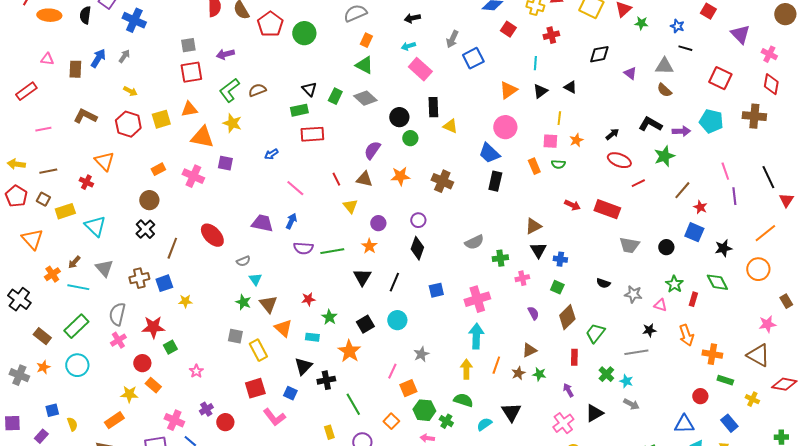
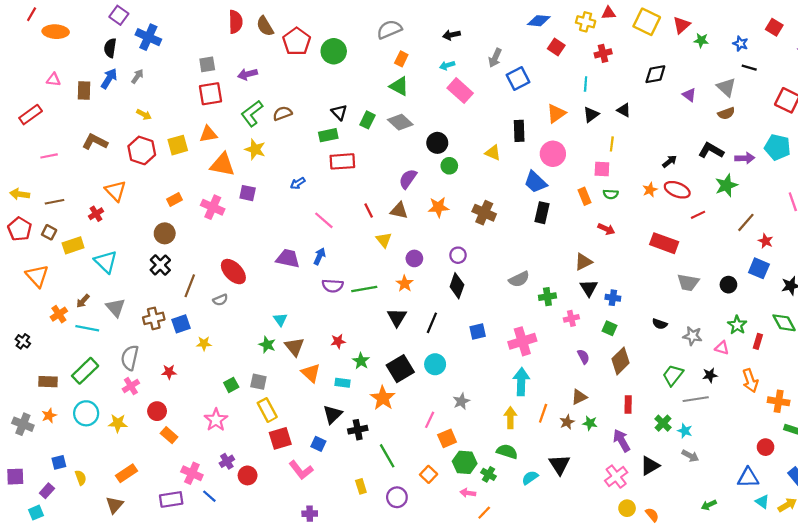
black semicircle: (85, 15) -> (110, 48), moved
gray triangle: (664, 66) -> (726, 87), turned 42
brown semicircle: (664, 90) -> (726, 113), turned -63
black rectangle: (433, 107) -> (519, 131), moved
orange star: (576, 140) -> (650, 190), moved
red cross: (86, 182) -> (96, 214), turned 32
red arrow: (572, 205) -> (606, 229), moved
gray semicircle: (243, 261) -> (220, 300), moved
black cross: (19, 299) -> (23, 341), size x0.6
black square: (365, 324) -> (400, 369), size x1.4
red star: (153, 327) -> (169, 372), size x0.6
green trapezoid: (595, 333) -> (673, 375), moved
brown rectangle: (42, 336) -> (48, 382), turned -36
green square: (170, 347) -> (231, 385), moved
yellow rectangle: (258, 350) -> (267, 410), moved
pink star: (196, 371) -> (216, 420), size x1.5
purple arrow: (568, 390) -> (622, 441), size x1.5
yellow star: (129, 394) -> (118, 423), moved

